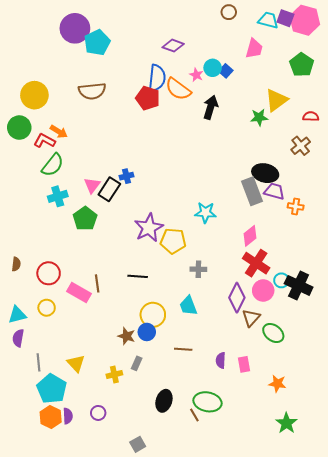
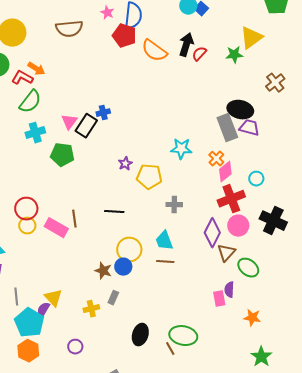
pink star: (196, 75) -> (107, 13), moved
orange semicircle: (178, 89) -> (154, 51), moved
red semicircle: (311, 116) -> (199, 54), moved, turned -49
orange cross: (296, 206) -> (216, 159), moved, turned 35
green pentagon: (85, 219) -> (62, 155), turned -30
purple star: (149, 228) -> (125, 164), size x0.5
red cross: (256, 263) -> (231, 199), turned 36
cyan circle: (281, 280) -> (256, 179), moved
yellow circle: (47, 308) -> (27, 226), moved
brown line: (183, 349) -> (165, 262), moved
purple semicircle: (221, 360) -> (229, 290), moved
purple semicircle: (68, 416) -> (43, 310), moved, turned -147

